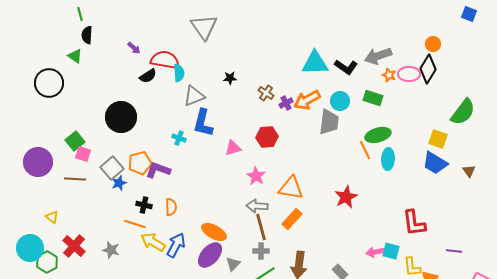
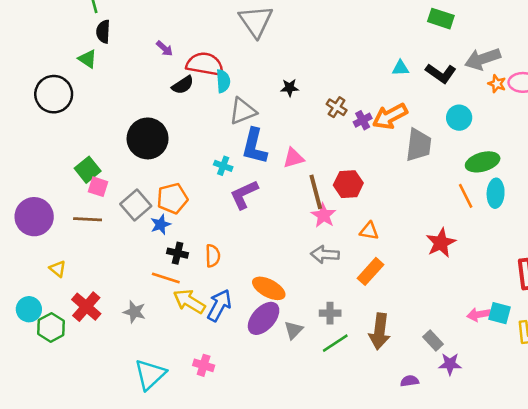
cyan triangle: (315, 63) -> (400, 68), size x0.5
green rectangle: (373, 98) -> (441, 19), moved
cyan circle: (340, 101) -> (459, 118), moved
red hexagon: (267, 137) -> (348, 184), moved
pink triangle: (233, 148) -> (294, 158), moved
orange line: (365, 150) -> (466, 196), moved
purple circle: (38, 162) -> (34, 217), moved
purple L-shape: (158, 170) -> (244, 195), moved, turned -45
blue star: (119, 183) -> (161, 224), moved
orange triangle: (291, 188) -> (369, 231), size x0.6
brown line: (261, 227) -> (316, 192), moved
cyan circle: (30, 248) -> (29, 309), size x0.7

